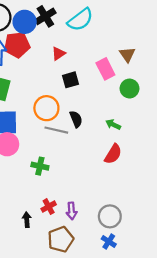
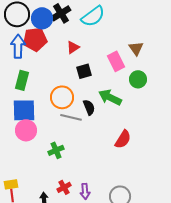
green arrow: (113, 125) -> (110, 97), moved, size x1.6
green cross: (40, 166) -> (56, 150), turned -35

